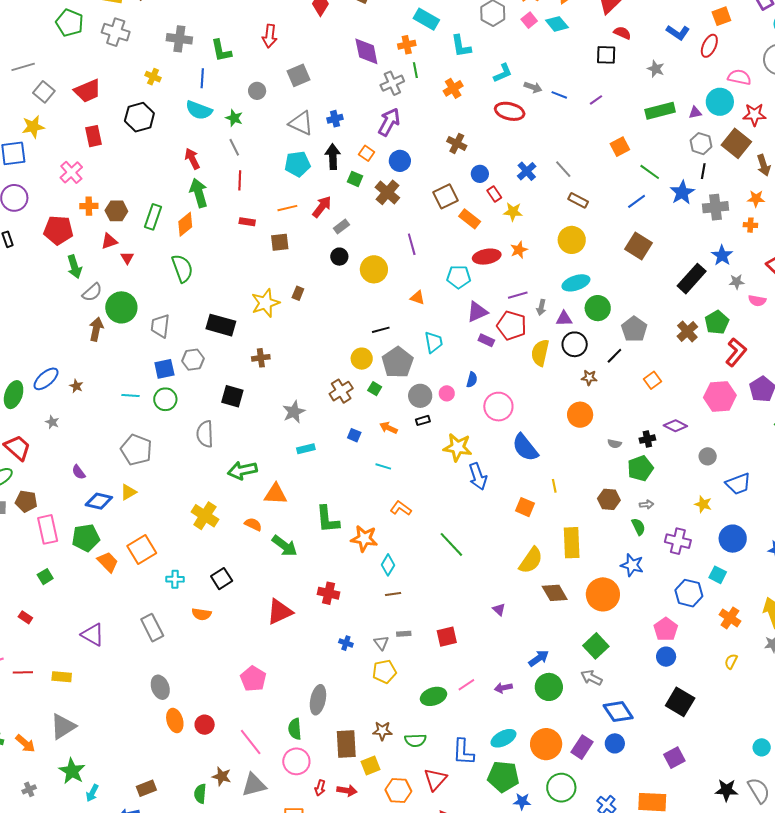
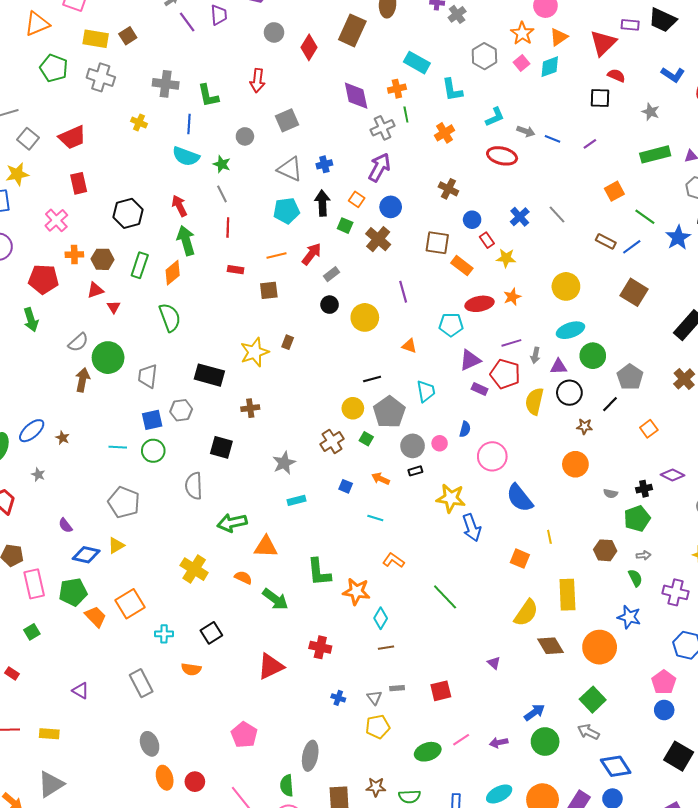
cyan diamond: (557, 24) -> (550, 67), turned -70
black hexagon: (139, 117) -> (128, 213), moved
brown square: (445, 196) -> (437, 243), turned 35
brown rectangle: (578, 200) -> (606, 241), moved
green arrow: (74, 267) -> (31, 320), moved
purple triangle: (93, 635) -> (81, 691), size x0.7

